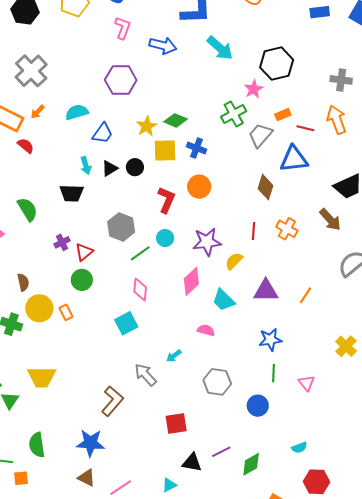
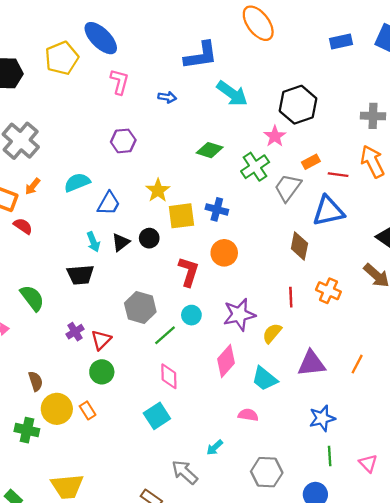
blue arrow: (163, 46) -> (167, 97), size x0.6
purple hexagon: (121, 80) -> (123, 141), size x0.7
green diamond: (175, 120) -> (210, 150), moved

